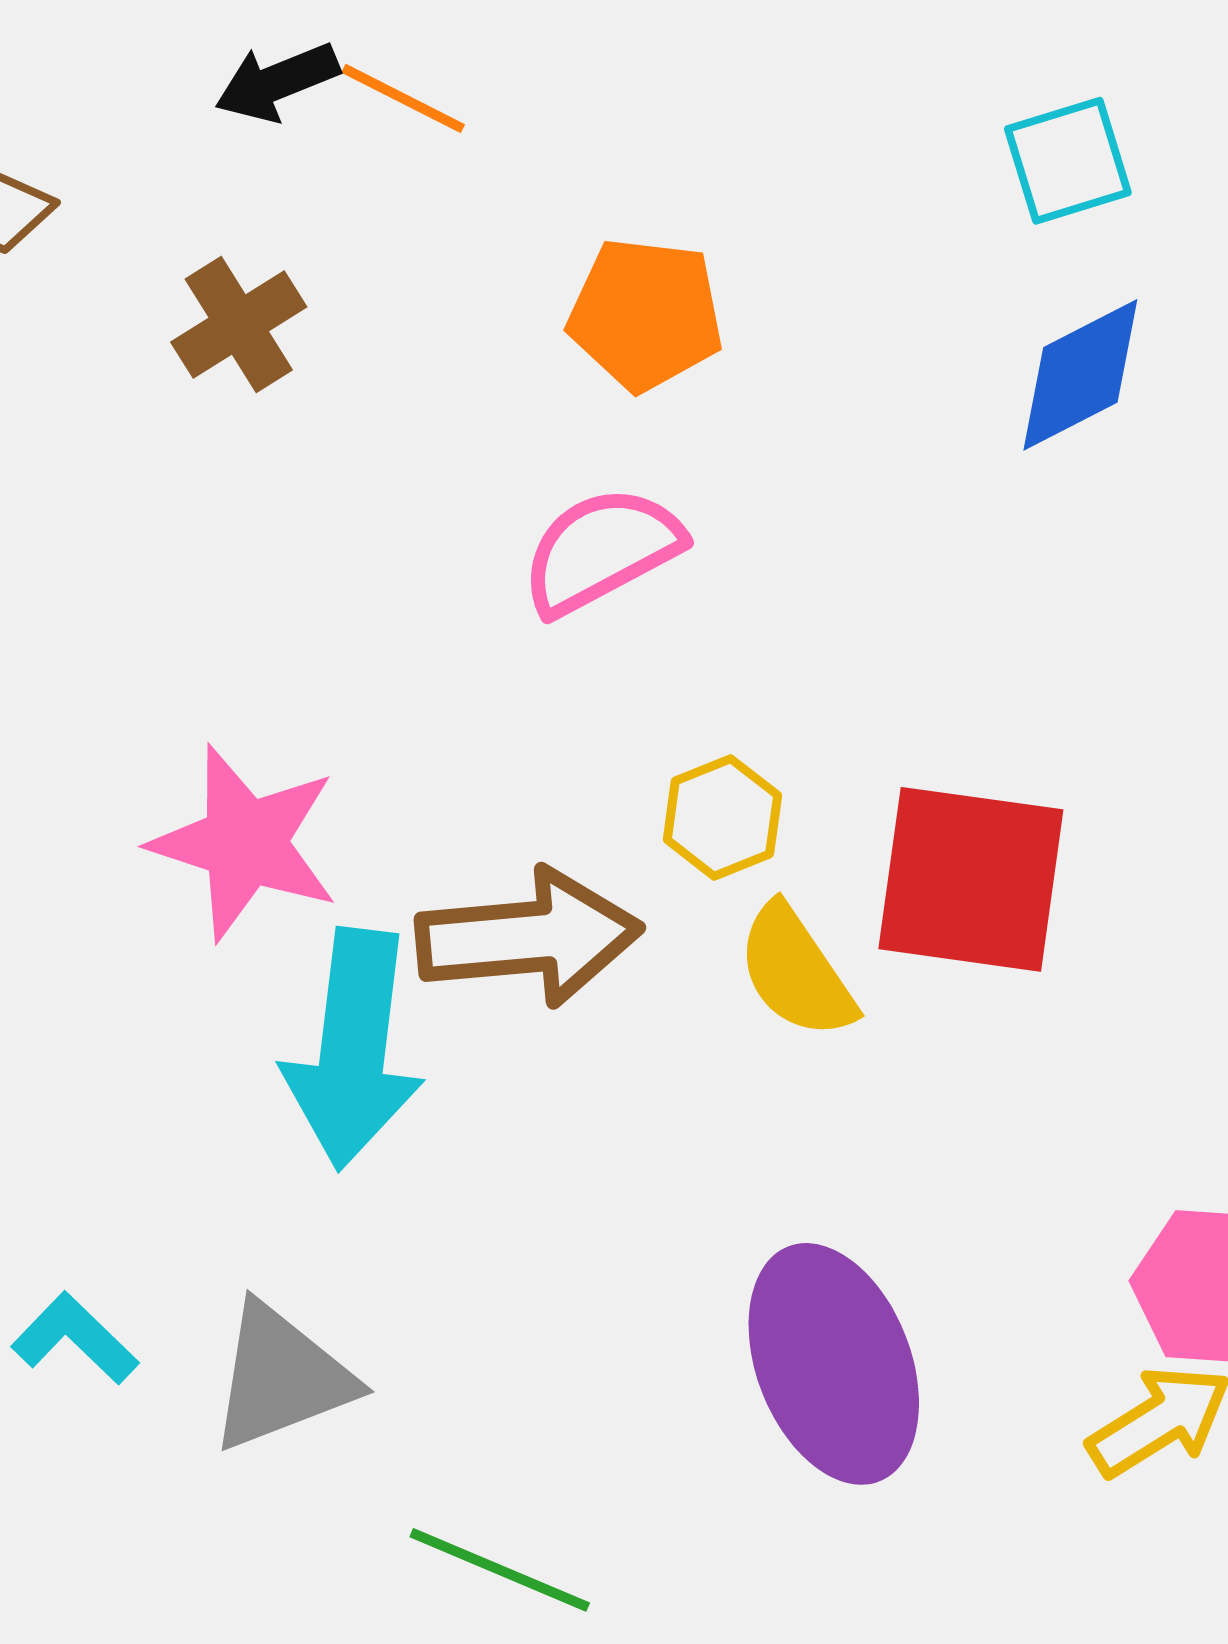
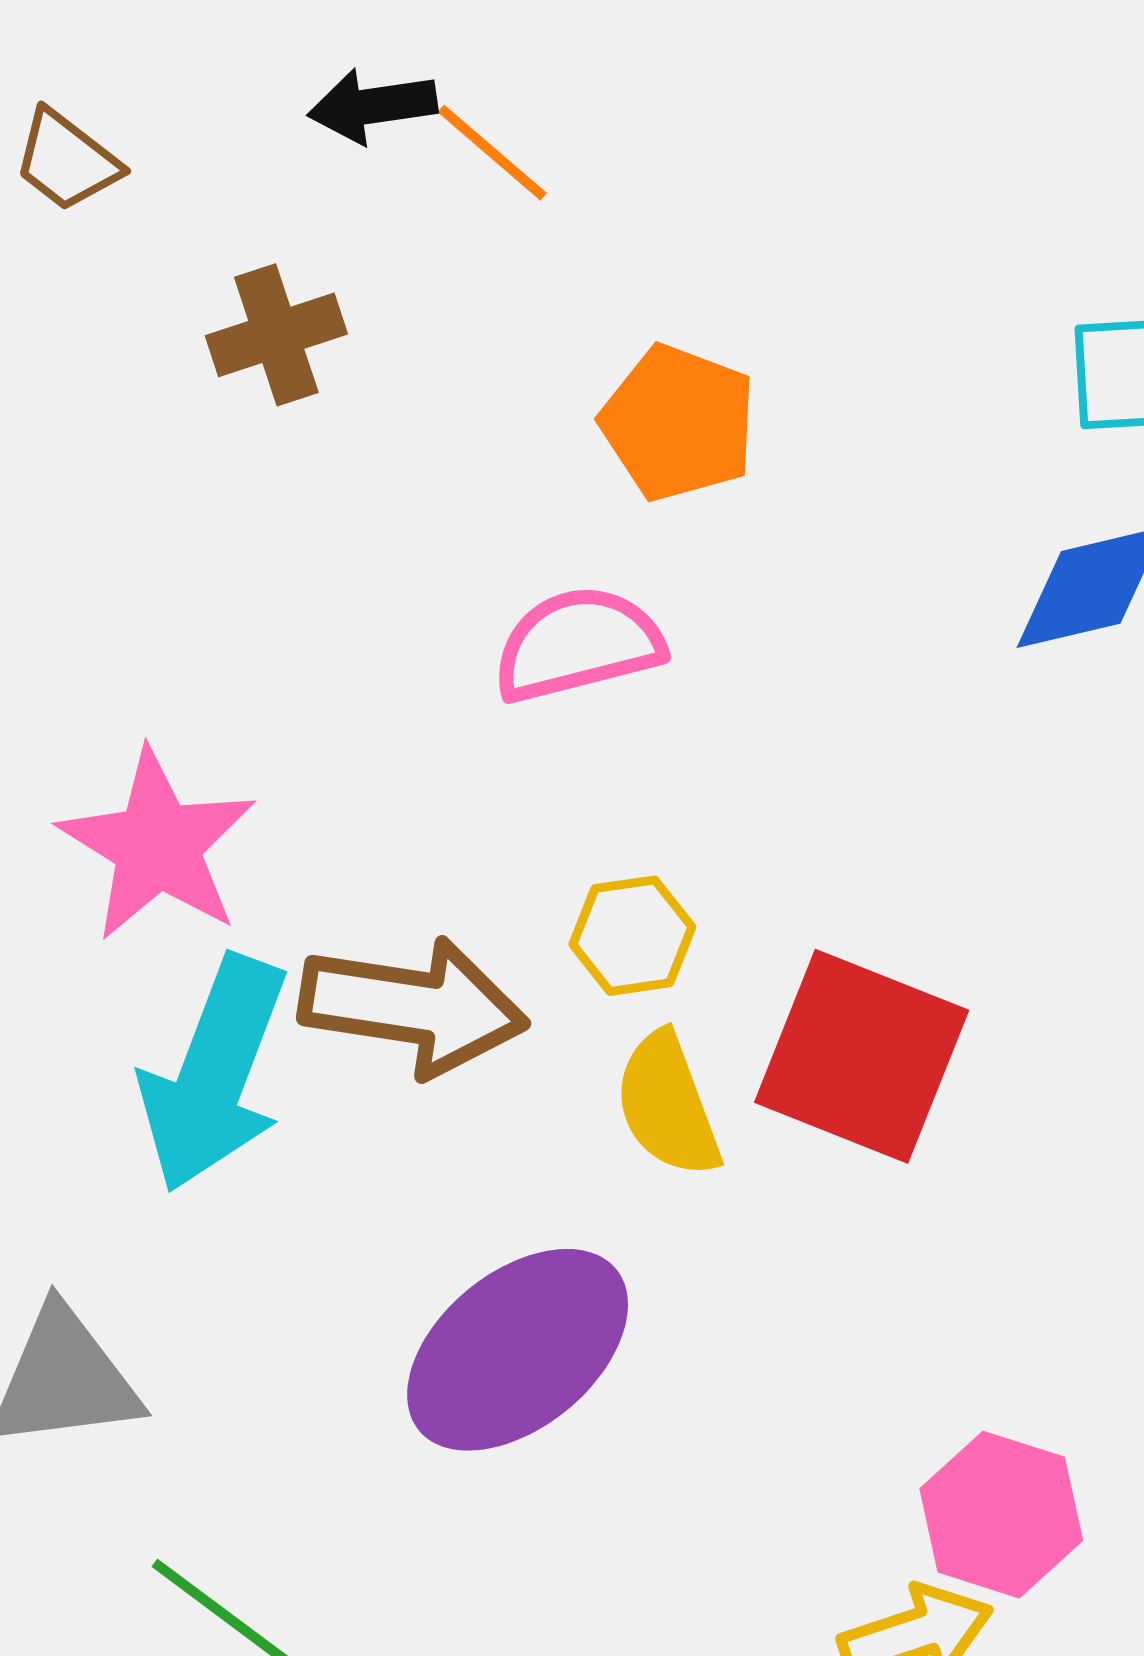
purple ellipse: (834, 1364) -> (518, 1350), moved, turned 58

